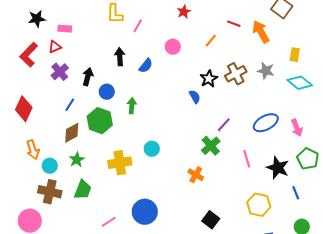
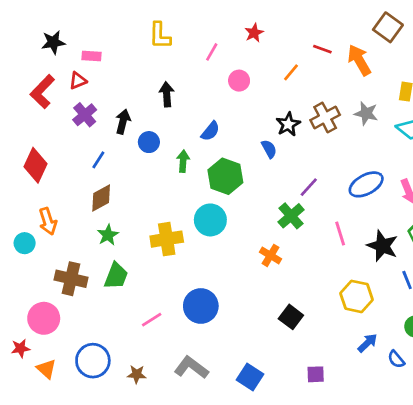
pink line: (138, 26) -> (212, 52), moved
blue semicircle: (146, 66) -> (210, 131), moved
green hexagon: (100, 121) -> (225, 176), moved
cyan circle: (152, 149) -> (210, 220), size x1.5
cyan circle: (50, 166) -> (25, 243), moved

